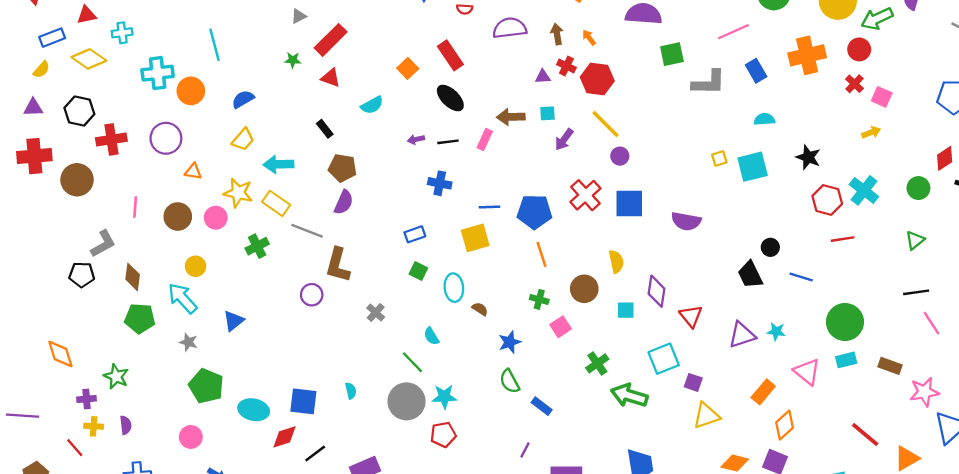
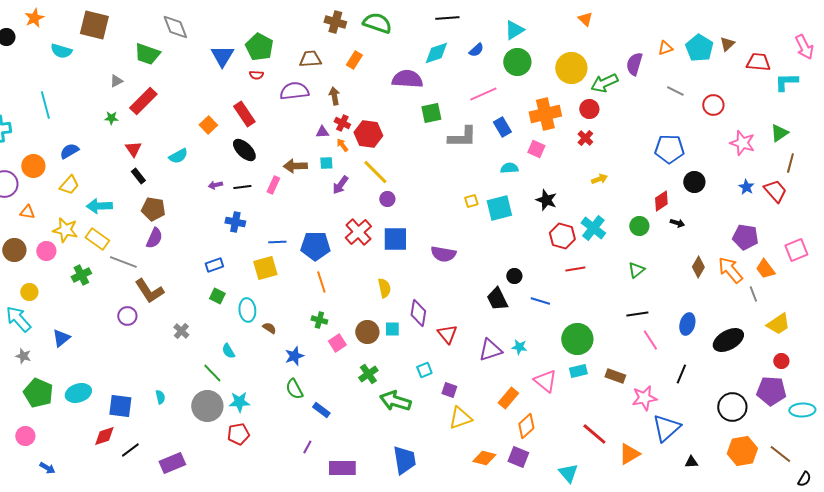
orange arrow: (589, 38) -> (342, 145), moved
red triangle: (331, 78) -> (133, 149), moved, turned 36
orange circle: (191, 91) -> (33, 166), moved
pink square: (882, 97) -> (536, 149), moved
brown L-shape: (338, 265) -> (149, 291), turned -48
brown circle: (584, 289) -> (367, 332), moved
cyan square: (664, 359) -> (424, 370), size x0.6
cyan ellipse: (254, 410) -> (78, 393), moved, turned -30

